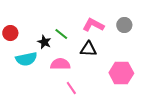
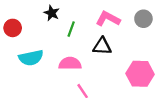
green line: (61, 34) -> (71, 29), turned 72
black star: (44, 42) -> (52, 13), moved

